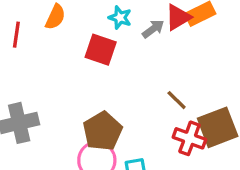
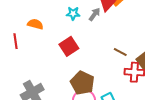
orange semicircle: (55, 17) -> (35, 24), turned -84
red square: (101, 50) -> (69, 46), moved, turned -36

